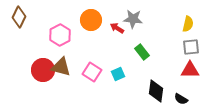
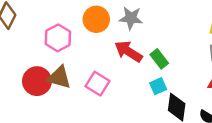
gray star: (133, 19) -> (131, 18), moved
red arrow: (117, 28) -> (128, 51), moved, size x1.6
cyan square: (118, 74) -> (158, 86), moved

